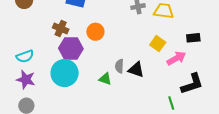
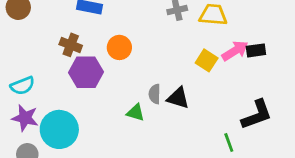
pink arrow: (176, 58) -> (235, 51), moved
cyan circle: (65, 73) -> (59, 129), moved

